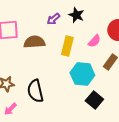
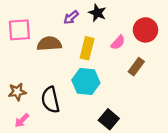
cyan hexagon: (82, 74) -> (86, 81), moved
black square: (94, 100) -> (109, 119), moved

